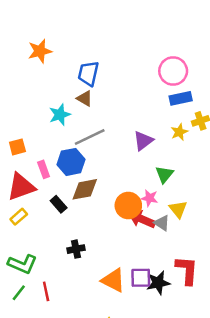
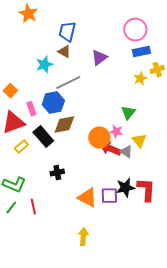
orange star: (40, 51) -> (28, 14), turned -30
purple triangle: (143, 141) -> (99, 58), moved
orange square: (17, 147) -> (10, 91), turned -32
black rectangle: (59, 204) -> (43, 137), size x1.5
yellow rectangle: (19, 217) -> (21, 147), moved
black star: (158, 283) -> (125, 188), moved

